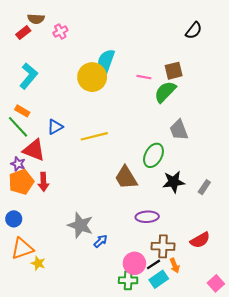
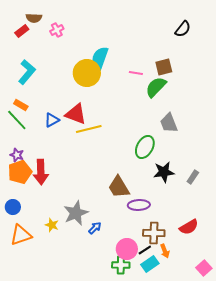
red triangle: (34, 150) -> (76, 114), moved
brown trapezoid: (126, 178) -> (119, 187), moved
red arrow: (43, 182) -> (41, 172), size x1.4
gray star: (80, 225) -> (76, 213), turned 30
yellow star: (38, 263) -> (52, 225), moved

